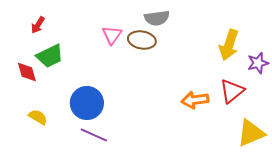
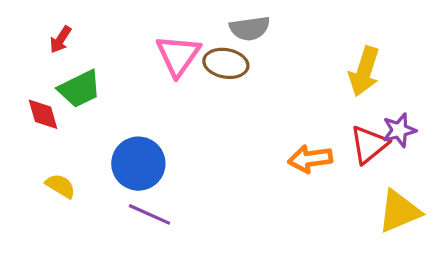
pink triangle: (112, 35) -> (178, 55), size x1.4
purple star: (258, 63) -> (399, 130), moved

